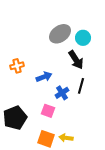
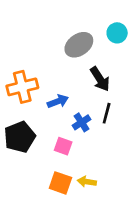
cyan circle: (83, 38) -> (117, 33), moved
orange cross: (17, 66) -> (22, 87), size x1.6
black pentagon: (15, 118) -> (20, 137), moved

